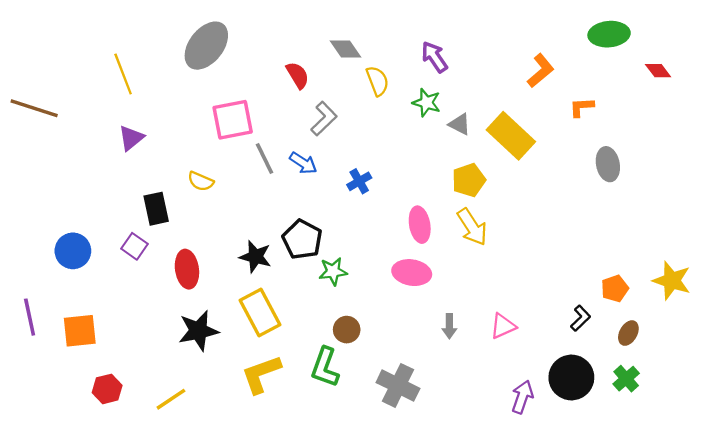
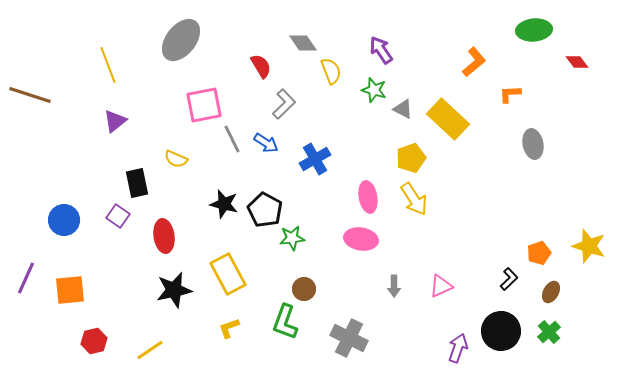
blue cross: (359, 181) -> (315, 159), size x1.4
black star: (255, 257) -> (224, 204), moved
purple line: (30, 317) -> (26, 278), turned 36
yellow L-shape: (261, 374) -> (229, 328), size x0.6

